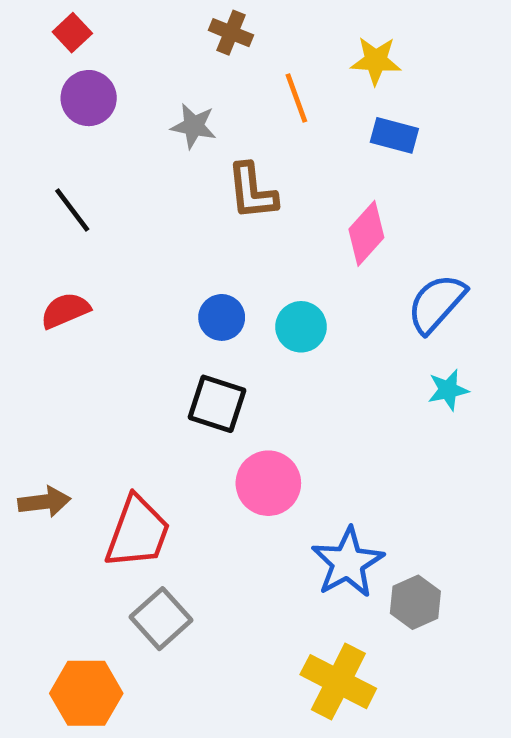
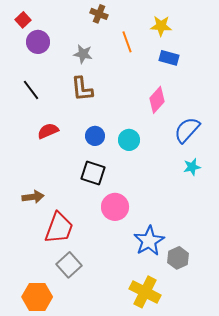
red square: (72, 33) -> (23, 20), moved
brown L-shape: (252, 191) -> (82, 89), moved
red semicircle: (65, 310) -> (48, 131), moved
brown arrow: (44, 502) -> (33, 197), moved

